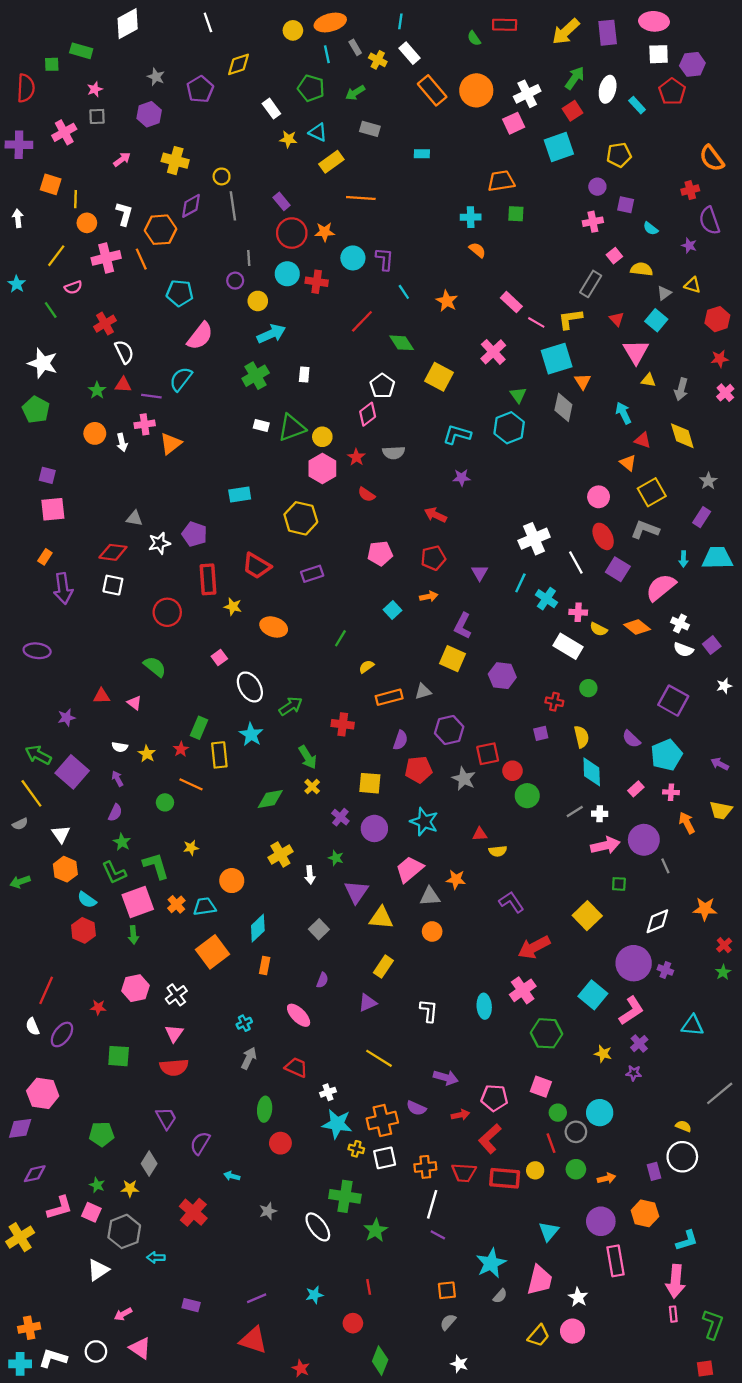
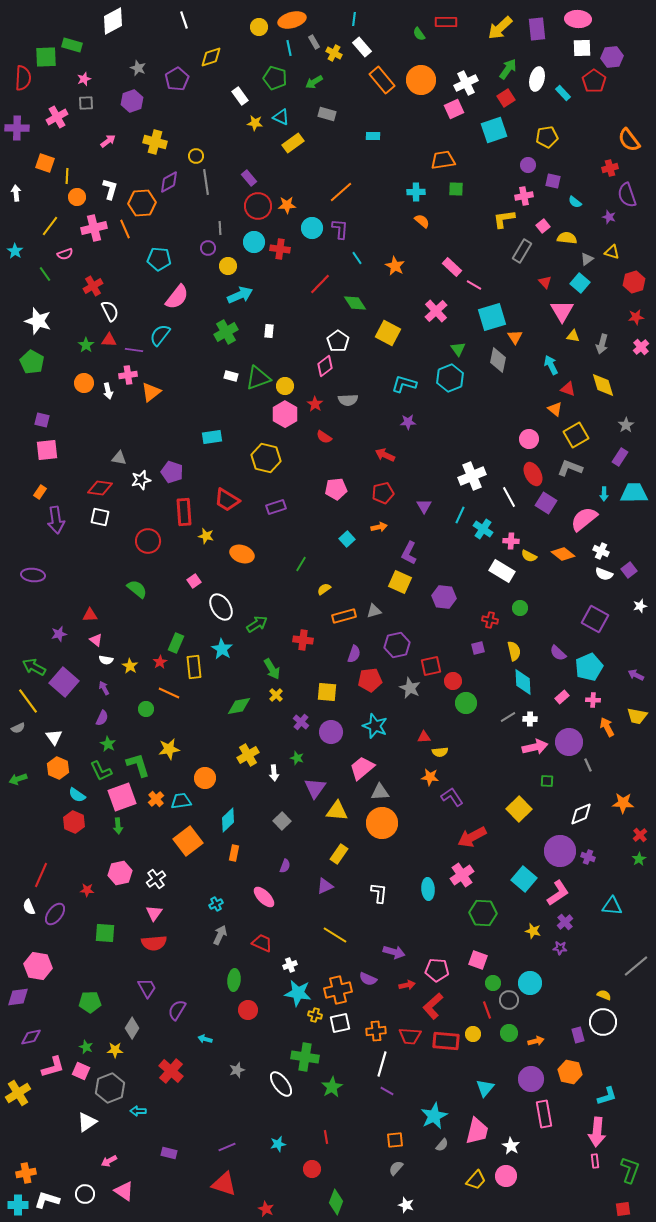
green square: (52, 64) -> (46, 57), size x1.6
orange line: (361, 198) -> (341, 192), moved, turned -45
yellow L-shape: (570, 319) -> (504, 219), moved
pink triangle: (134, 703) -> (96, 640), moved
yellow star: (191, 848) -> (169, 749), size x1.5
orange star: (456, 879) -> (430, 777), moved
orange circle: (432, 931) -> (382, 823), size x1.8

